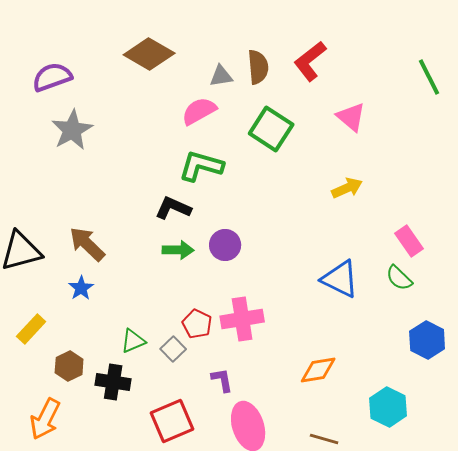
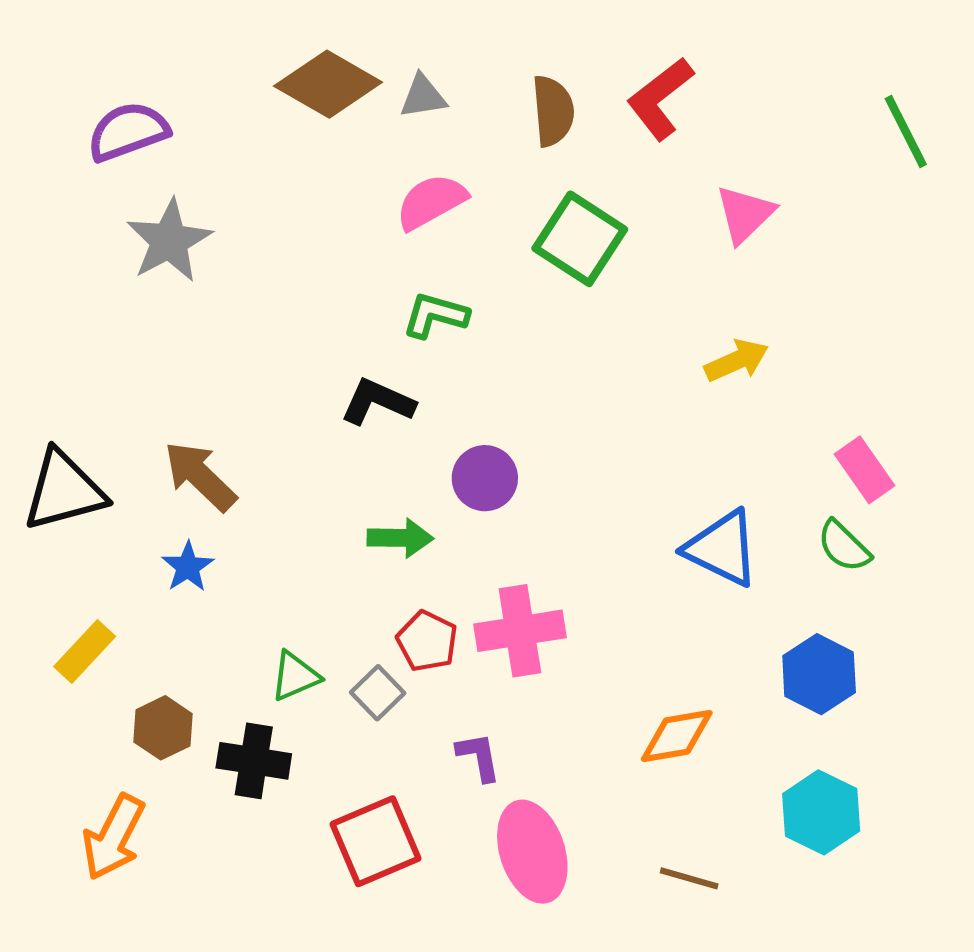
gray triangle: (221, 76) -> (423, 96), moved
pink triangle: (351, 117) -> (745, 214), turned 36
green L-shape: (201, 166) -> (435, 315), size x0.7
green arrow: (178, 250) -> (400, 538), moved
blue hexagon: (427, 340) -> (819, 674), moved

